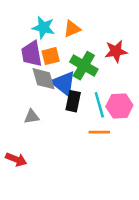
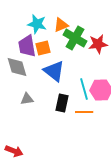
green cross: (84, 66) -> (75, 38), moved
gray diamond: (43, 79) -> (17, 67), moved
black rectangle: (73, 101) -> (62, 103), moved
red arrow: (16, 159) -> (14, 151), moved

